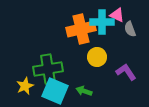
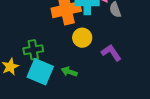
green cross: (48, 69) -> (33, 50), size x0.7

